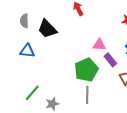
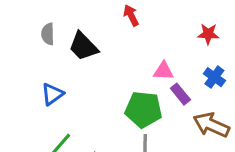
blue triangle: (27, 51) -> (52, 94), moved, turned -42
green pentagon: (86, 70) -> (143, 109), turned 30

